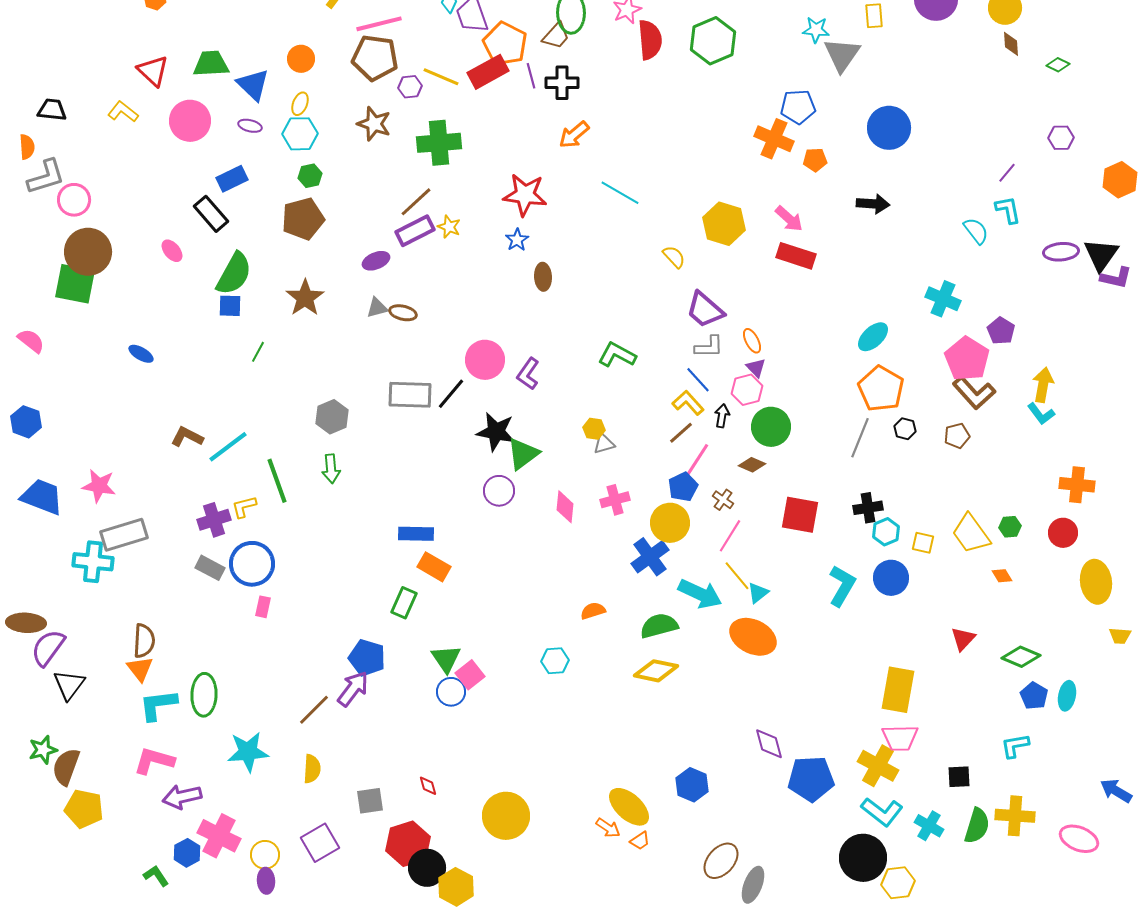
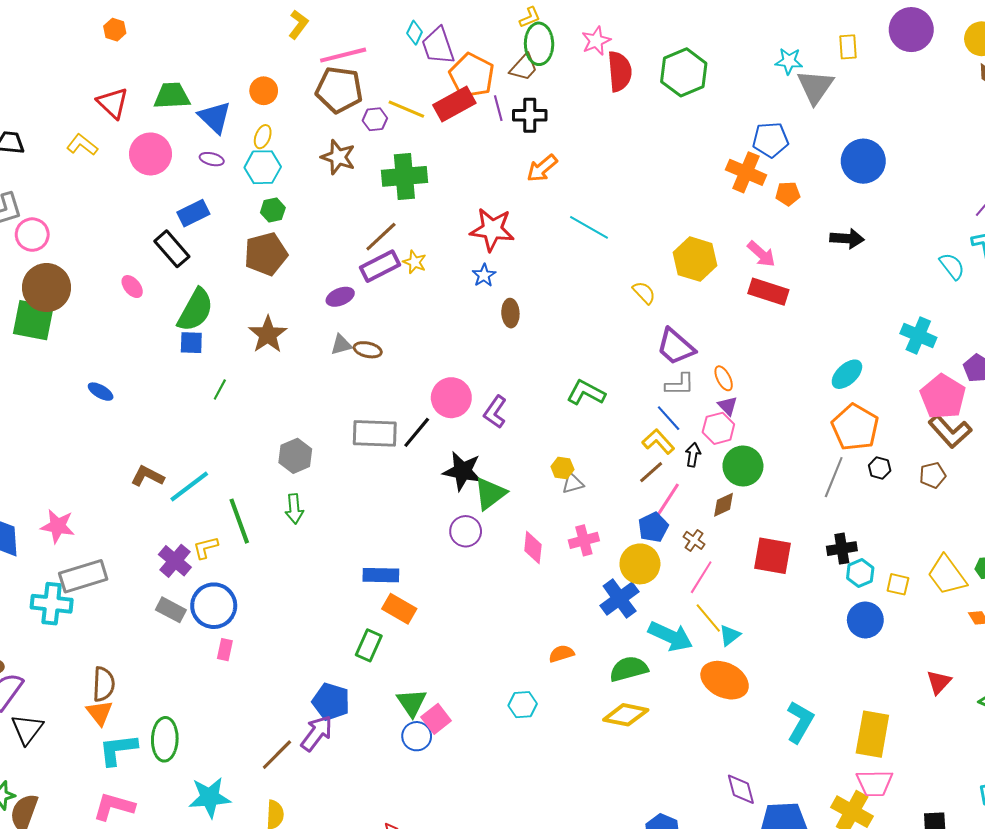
brown diamond: (752, 465) -> (724, 505), turned -48
purple cross: (214, 520) -> (175, 561), turned -32
cyan L-shape: (842, 586) -> (800, 722), moved

